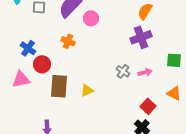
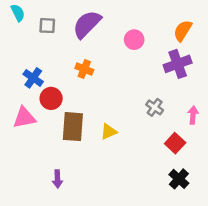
pink circle: (91, 18) -> (134, 40), moved
pink arrow: (145, 72) -> (193, 115), moved, turned -72
red square: (148, 106) -> (175, 143), moved

